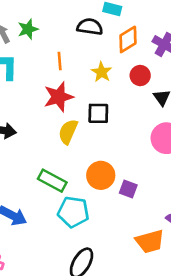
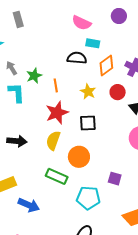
green star: (28, 29) -> (34, 76), moved
yellow semicircle: (68, 132) -> (53, 141), moved
orange circle: (101, 175) -> (79, 157), moved
cyan pentagon: (73, 212) -> (88, 198), moved

